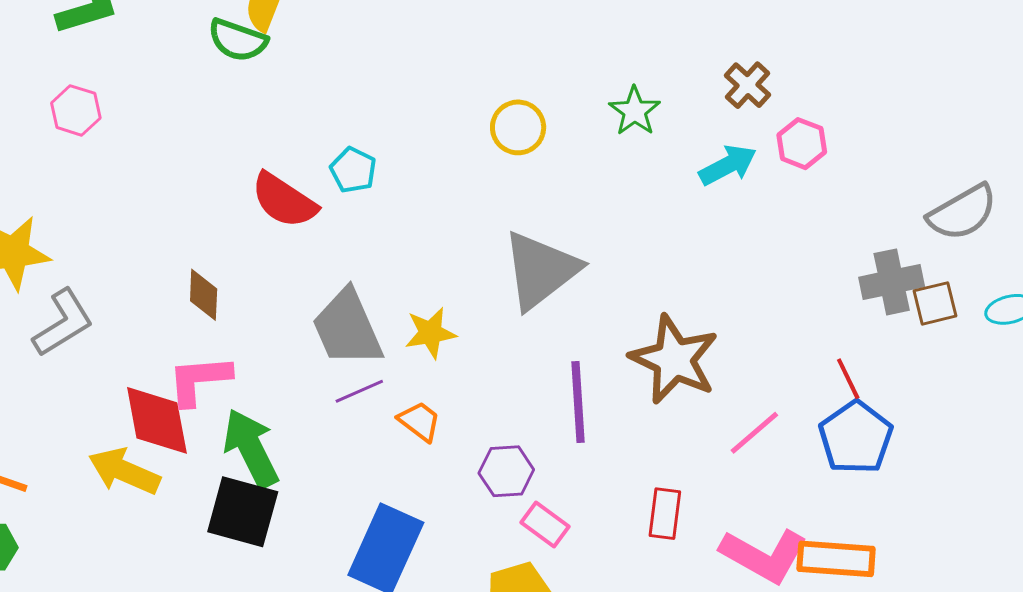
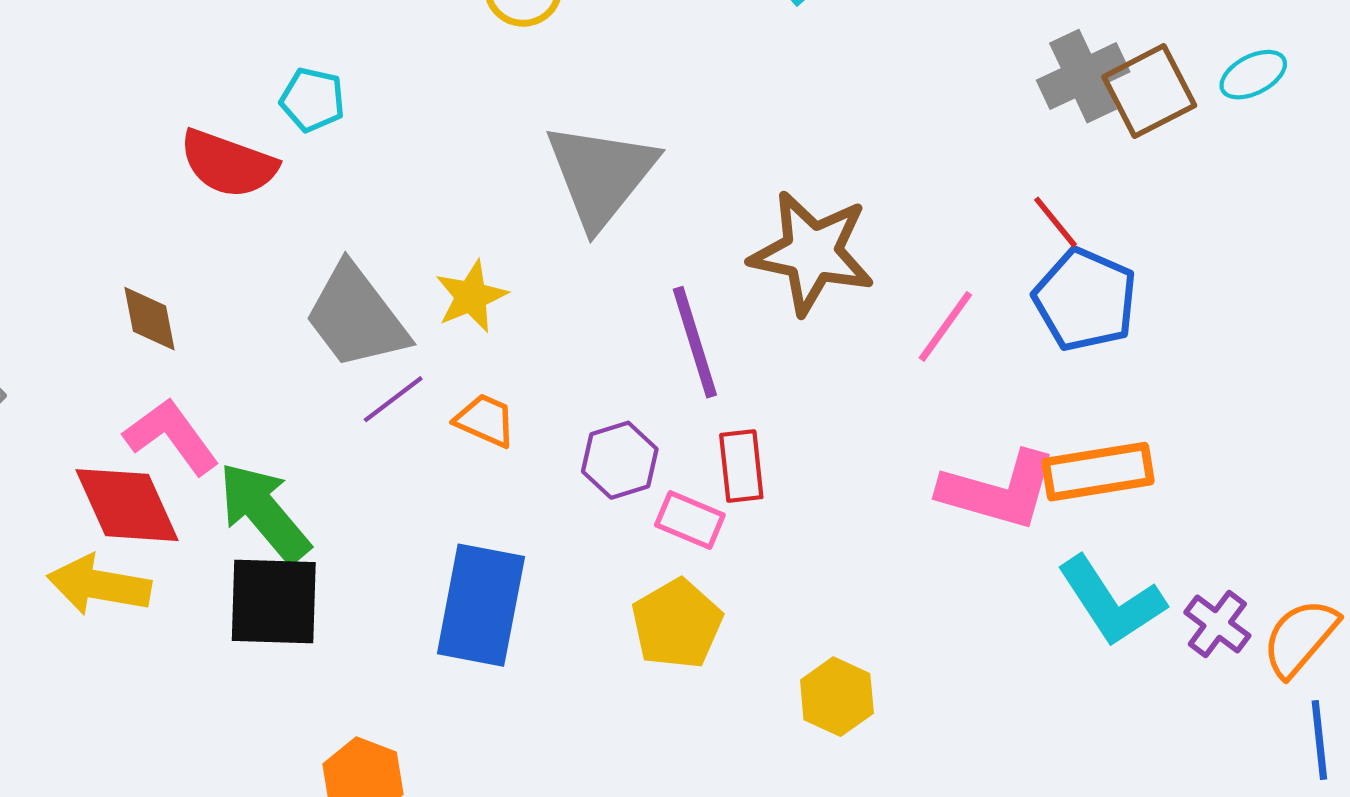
brown square: (935, 303) -> (1149, 91), size x1.4
pink L-shape: (199, 380) -> (171, 436), turned 72
red rectangle: (665, 514) -> (741, 466), moved

